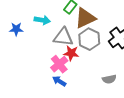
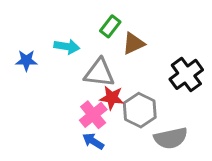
brown triangle: (85, 18) -> (133, 43), size x0.7
gray hexagon: (89, 39) -> (140, 110), moved
gray semicircle: (109, 79) -> (171, 138), size x1.5

